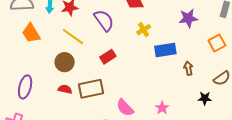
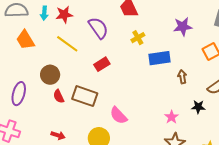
brown circle: (65, 62) -> (50, 75), moved
red semicircle: (65, 89) -> (59, 96), turned -128
brown rectangle: (91, 89) -> (85, 96), turned 30
pink star: (162, 108) -> (171, 117), moved

